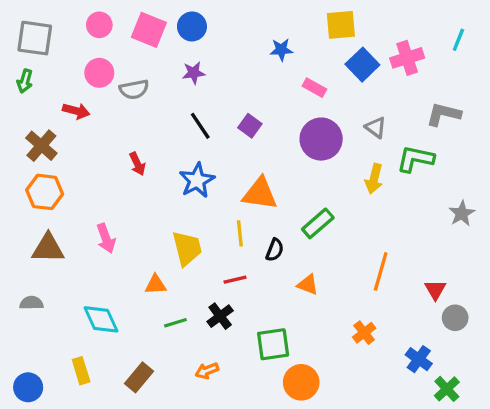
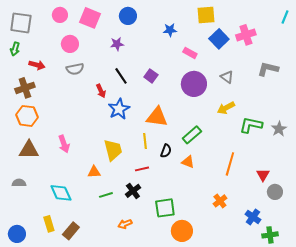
blue circle: (192, 26) -> (128, 16), moved
cyan line: (458, 40) -> (285, 17), moved
pink circle: (99, 73) -> (70, 44), moved
gray semicircle: (134, 89) -> (75, 69), moved
red arrow: (76, 111) -> (37, 65), moved
brown cross: (41, 146) -> (25, 88), turned 30
green L-shape: (415, 159) -> (251, 125), moved
red arrow: (137, 164) -> (101, 91), moved
yellow arrow: (374, 179) -> (226, 108), turned 48
orange triangle: (308, 285) -> (188, 162), moved
brown rectangle: (139, 377) -> (71, 231), moved
green cross: (447, 389) -> (270, 235), turned 35

